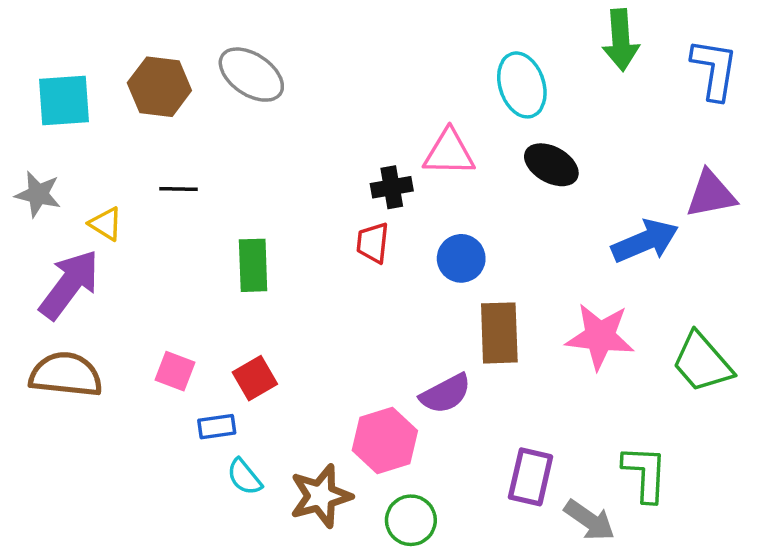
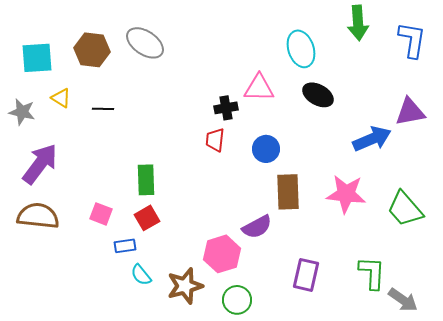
yellow triangle: (106, 224) -> (61, 98), moved
green rectangle: (253, 265) -> (146, 180), moved
gray arrow: (590, 520) -> (403, 300), moved

